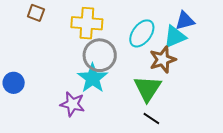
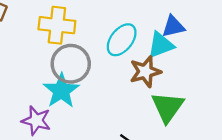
green triangle: (148, 88) -> (168, 107), moved

